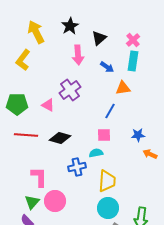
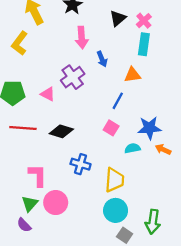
black triangle: (99, 38) -> (118, 18), moved
blue arrow: (107, 67) -> (102, 59), moved, turned 32
pink square: (104, 135) -> (111, 128), turned 32
blue star: (138, 135) -> (149, 128), size x1.5
cyan semicircle: (96, 153) -> (132, 148), moved
blue cross: (77, 167) -> (81, 164), turned 30

